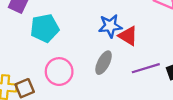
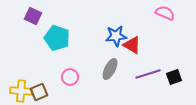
cyan pentagon: (45, 28) -> (57, 38), turned 30
pink circle: (59, 72) -> (70, 77), size x0.7

